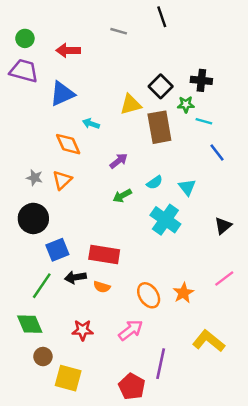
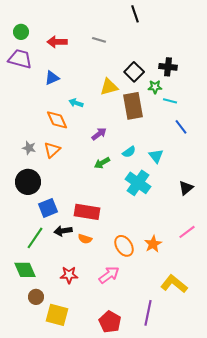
gray line: (119, 31) -> (99, 40), moved
blue triangle: (62, 94) -> (52, 78), size x0.7
purple line: (161, 364) -> (148, 313), moved

